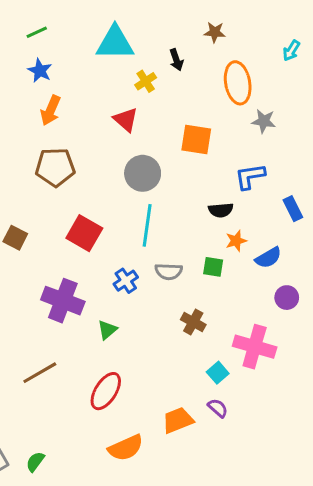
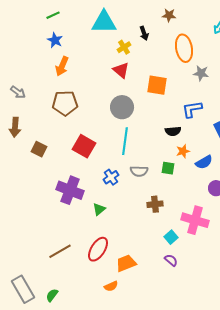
red triangle: (126, 120) -> (121, 70), moved
brown cross: (193, 322) -> (155, 204), turned -35
brown line: (40, 373) -> (60, 251), moved
orange trapezoid: (178, 420) -> (126, 263), moved
orange semicircle: (126, 448) -> (111, 286), size x0.6

